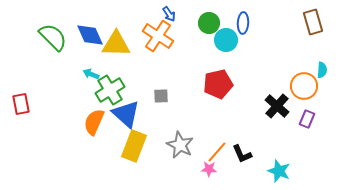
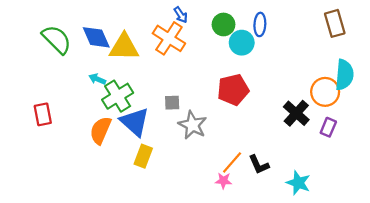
cyan semicircle: (322, 70) -> (344, 75), size x1.8
red rectangle: (21, 104) -> (43, 114), moved
gray star: (180, 145) -> (192, 125), moved
yellow rectangle: (134, 146) -> (143, 156), size x0.7

